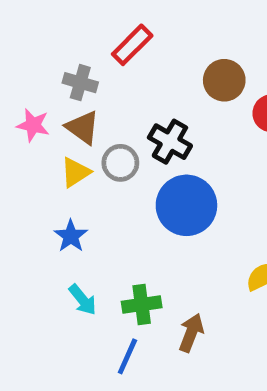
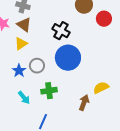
gray circle: (120, 163) -> (37, 66), moved
green cross: (142, 304) -> (49, 91), moved
brown arrow: (191, 333) -> (84, 103), moved

